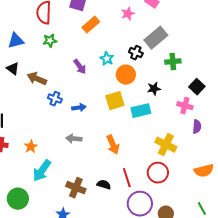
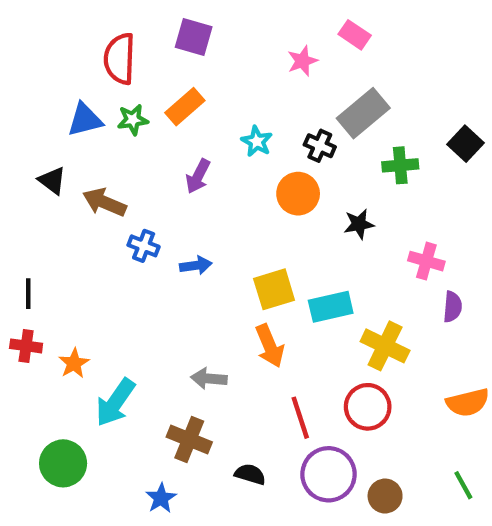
orange rectangle: (91, 25) -> (185, 107), moved
blue triangle: (16, 41) -> (85, 120), moved
cyan star: (107, 59) -> (257, 141), moved
purple arrow: (80, 67) -> (198, 176), turned 63
black square: (197, 87) -> (466, 144), moved
yellow square: (115, 101) -> (274, 289), moved
cyan rectangle: (141, 111) -> (331, 307), moved
gray arrow: (74, 139) -> (209, 379), moved
orange star: (31, 147) -> (74, 363), moved
black semicircle: (104, 185) -> (250, 474), moved

